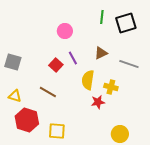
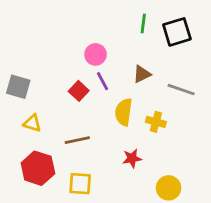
pink circle: (65, 31) -> (95, 54), moved
brown line: (48, 92) -> (77, 140), moved, turned -42
yellow triangle: (15, 96) -> (32, 123), moved
red star: (98, 102) -> (132, 158), moved

